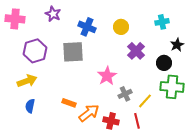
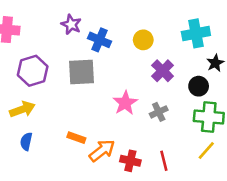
purple star: (53, 14) -> (71, 24), moved
cyan cross: (162, 22) -> (196, 33), size x1.5
gray cross: (125, 94) -> (159, 112), moved
yellow line: (145, 101) -> (206, 150), moved

